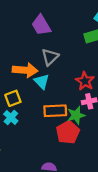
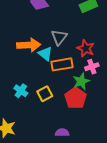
gray triangle: (50, 57) -> (59, 37), moved
yellow square: (13, 98) -> (45, 94), moved
orange rectangle: (55, 111) -> (62, 64), moved

